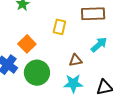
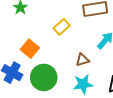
yellow rectangle: (59, 27) -> (62, 27), turned 42

